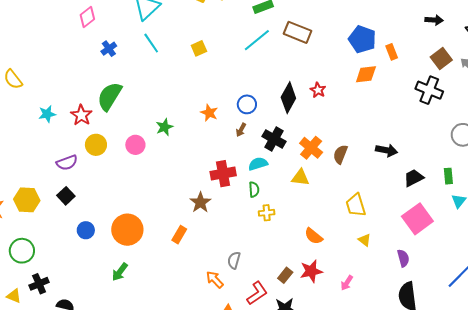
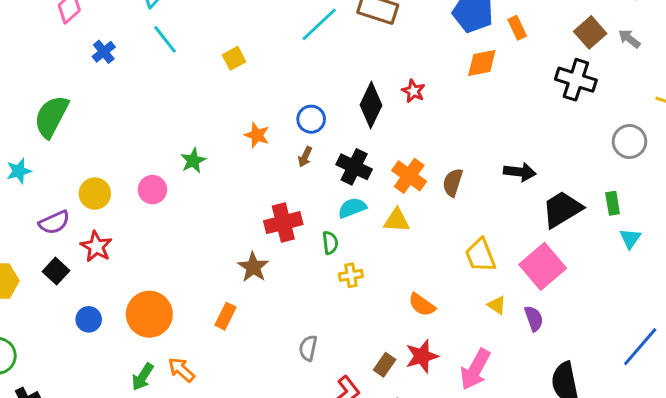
yellow square: (199, 48) -> (234, 58), moved
green semicircle: (110, 96) -> (51, 116), moved
cyan star: (47, 114) -> (19, 171), moved
red star: (81, 115) -> (96, 247), moved
cyan semicircle: (258, 164) -> (352, 208), moved
black trapezoid: (414, 178) -> (562, 209), size x1.4
pink square: (417, 219) -> (543, 266), moved
purple semicircle: (403, 258) -> (534, 319), moved
orange arrow: (215, 280) -> (181, 370), moved
pink arrow: (347, 283) -> (475, 369), size x1.8

